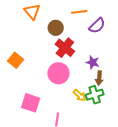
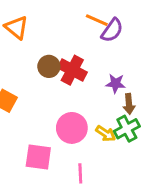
orange line: (79, 12) -> (97, 20), moved, turned 42
brown circle: (56, 28) -> (49, 66), moved
pink circle: (58, 73) -> (72, 128), moved

